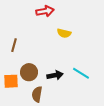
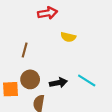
brown line: (14, 45) -> (25, 50), moved

